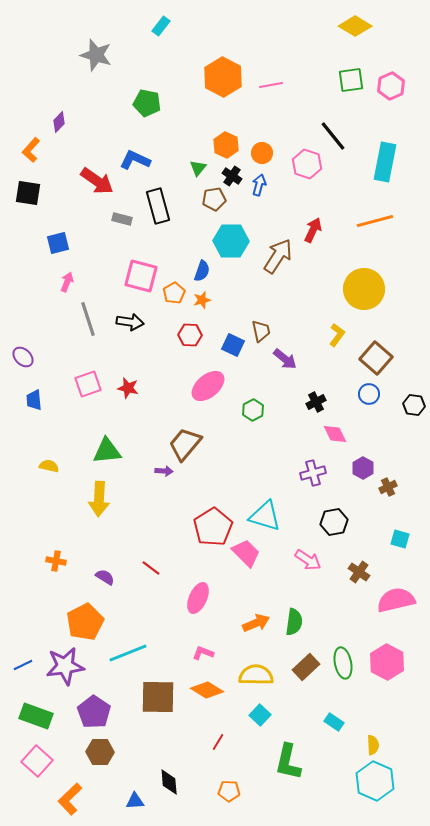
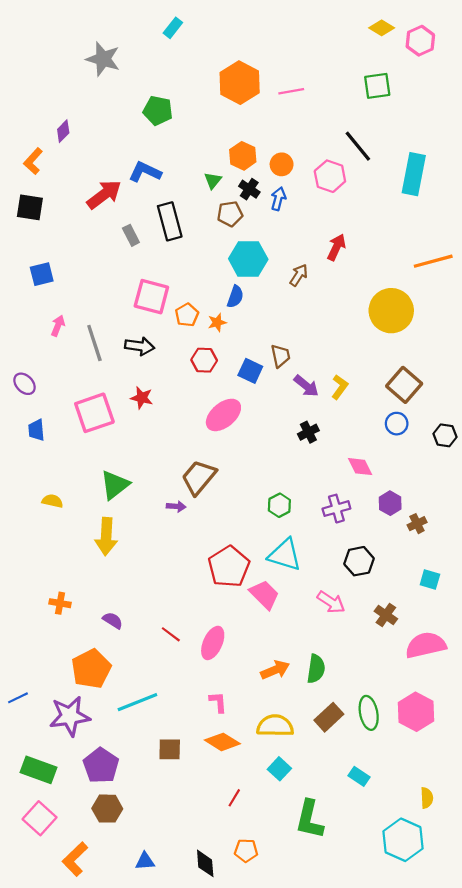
yellow diamond: (355, 26) -> (382, 28), size x0.7
pink hexagon: (391, 86) -> (420, 41), moved
red arrow: (97, 181) -> (104, 194), turned -72
gray rectangle: (122, 219) -> (131, 235), turned 48
orange line: (375, 221) -> (433, 261), moved
blue square: (58, 243) -> (42, 274), moved
brown arrow: (278, 256) -> (299, 275), size x0.6
blue semicircle: (202, 271) -> (235, 297), moved
pink arrow: (67, 282) -> (58, 326), moved
yellow L-shape: (337, 335) -> (340, 387), moved
pink square: (88, 384) -> (94, 413), size x1.4
red star: (128, 388) -> (142, 398), moved
black cross: (316, 402) -> (308, 432), moved
green hexagon: (253, 410) -> (279, 505), moved
green triangle: (107, 451) -> (115, 485), turned -32
red line: (151, 568) -> (171, 634), moved
pink L-shape: (203, 653) -> (218, 702), turned 65
blue line: (23, 665) -> (18, 698), moved
brown square: (158, 697) -> (170, 749), size x0.6
yellow semicircle: (373, 745) -> (427, 798), moved
black diamond: (169, 782) -> (205, 863), moved

